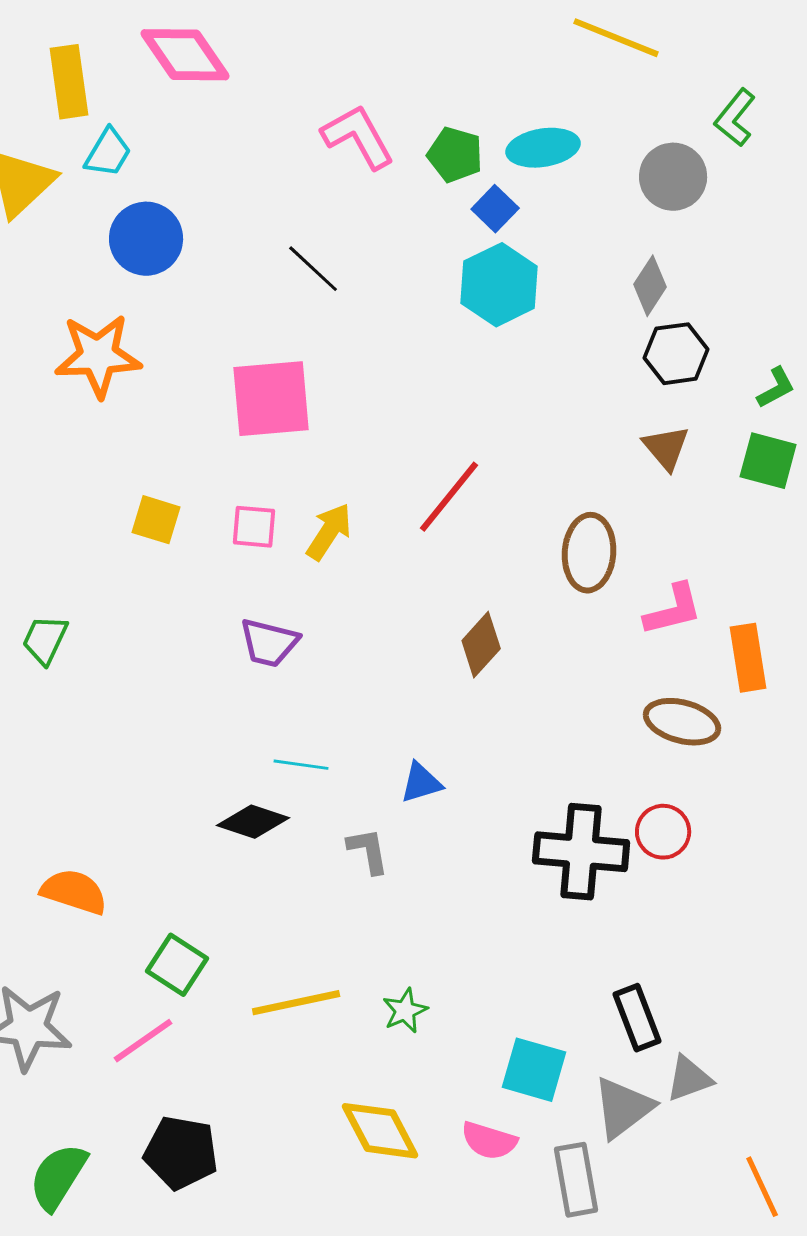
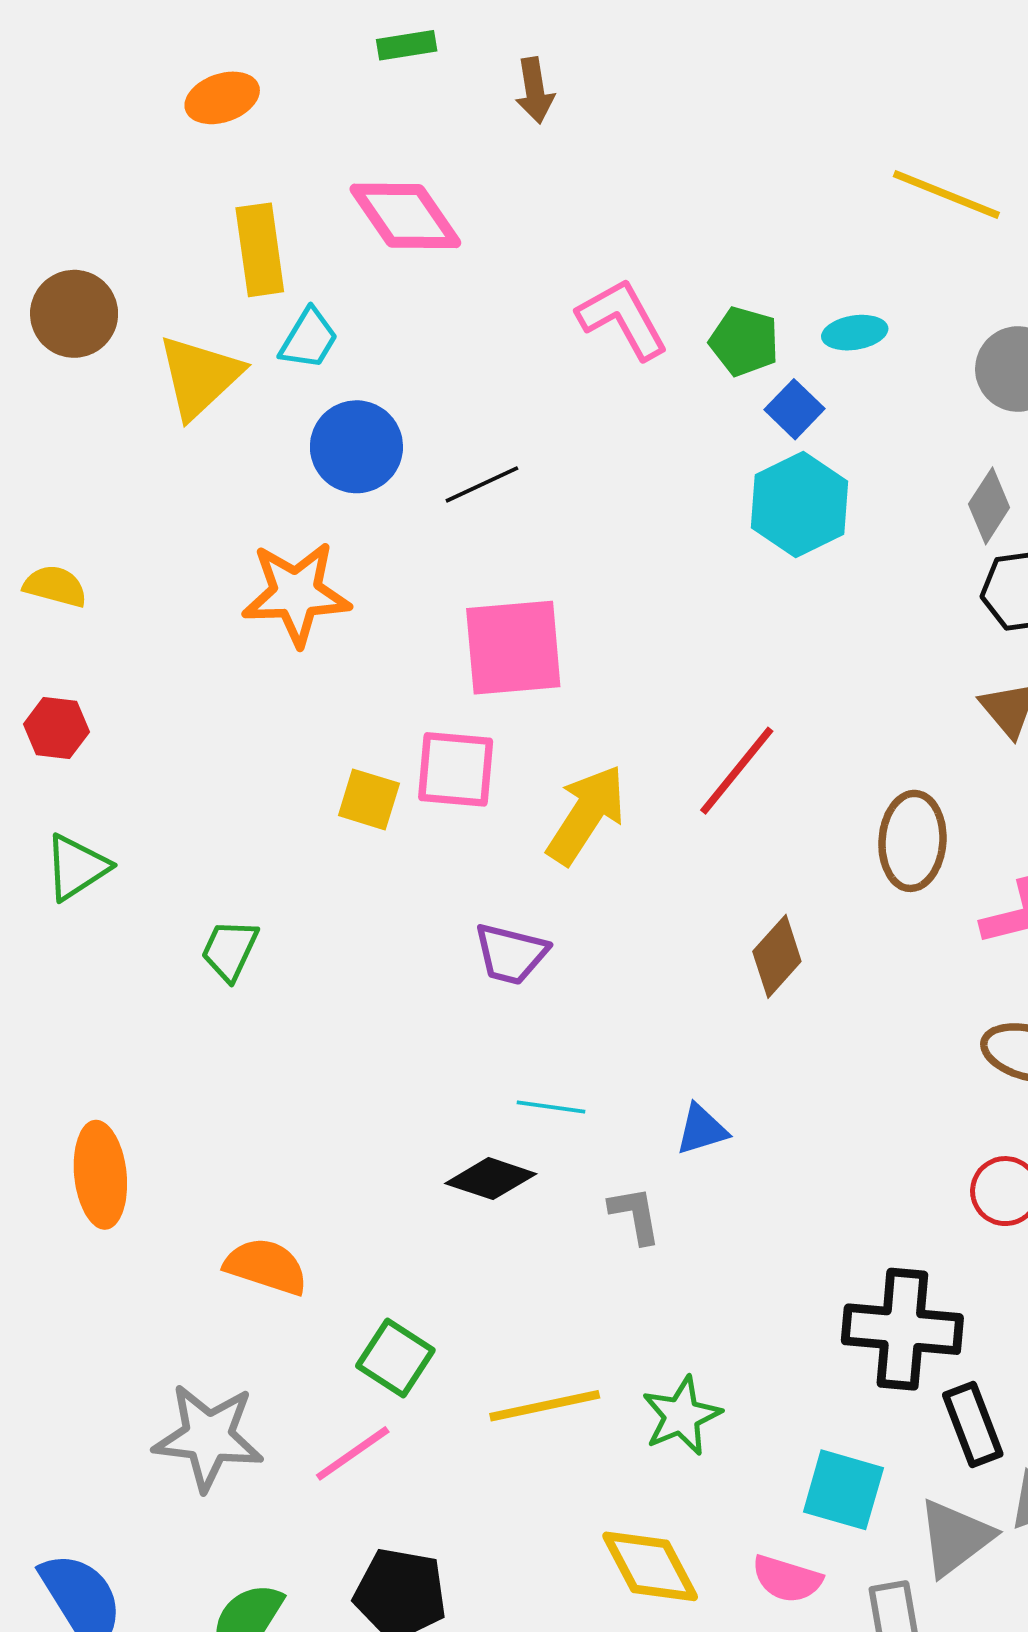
cyan ellipse: (543, 148) -> (855, 333), size x0.7
black line: (313, 269) -> (482, 484), moved, turned -68
pink square: (254, 527) -> (456, 769), moved, size x1.4
yellow arrow: (329, 532) -> (586, 815), size x1.4
black cross: (581, 852) -> (902, 1329), moved
green star: (405, 1011) -> (682, 1416), size x1.4

